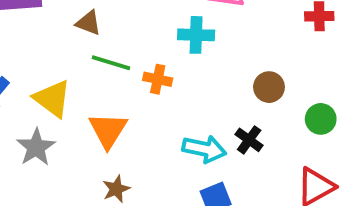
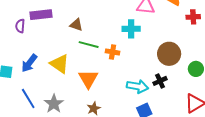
brown circle: (269, 87) -> (169, 54), size x1.5
black cross: (249, 140) -> (160, 81), turned 32
gray star: (36, 147) -> (54, 104), moved

